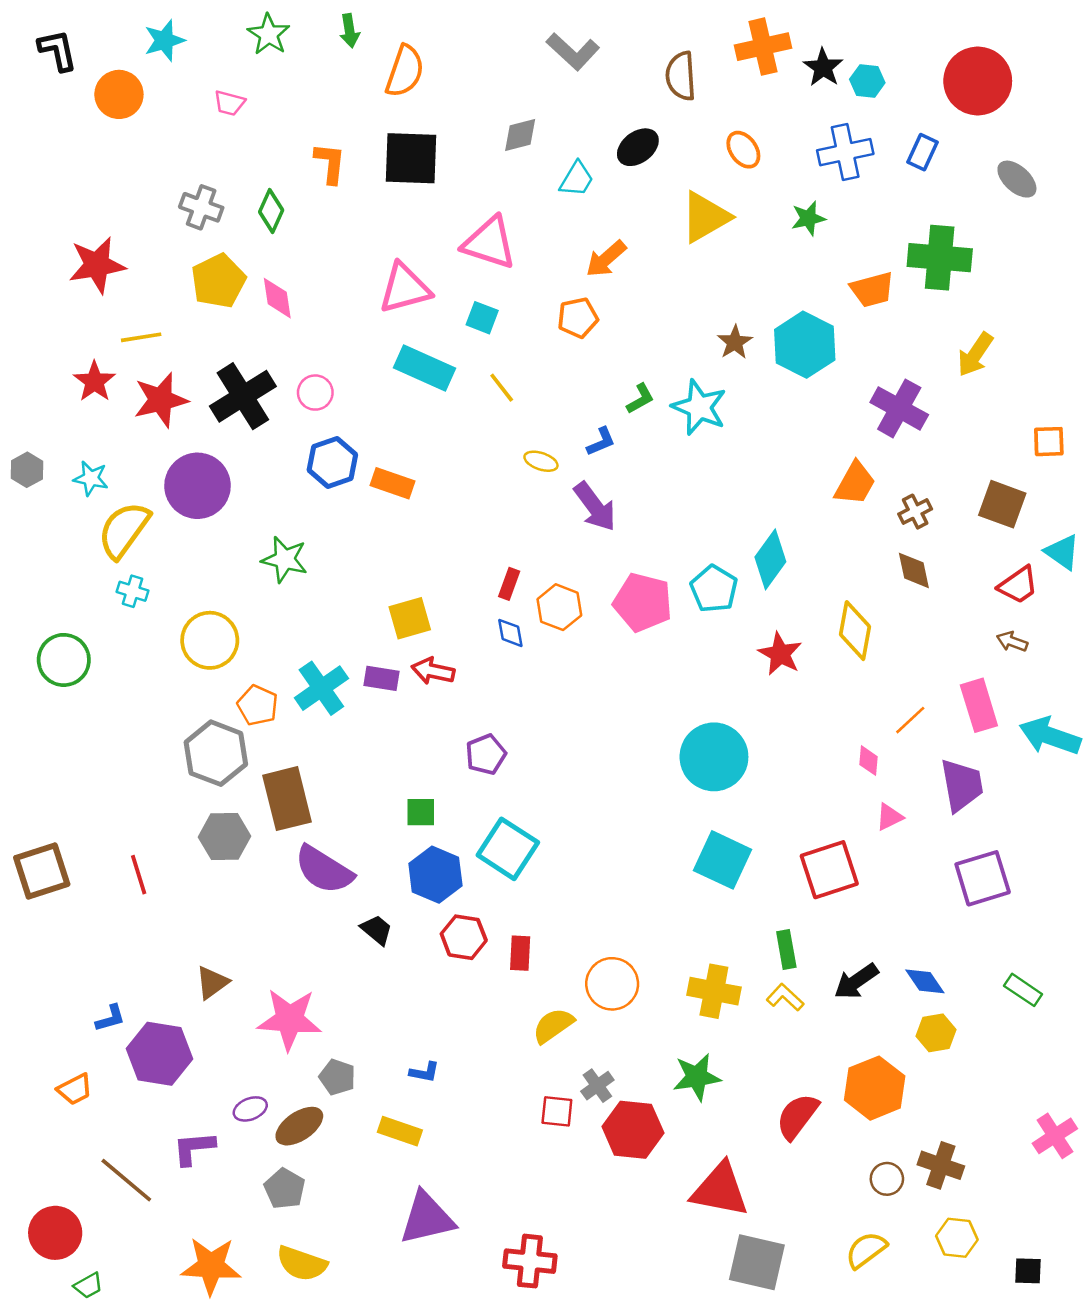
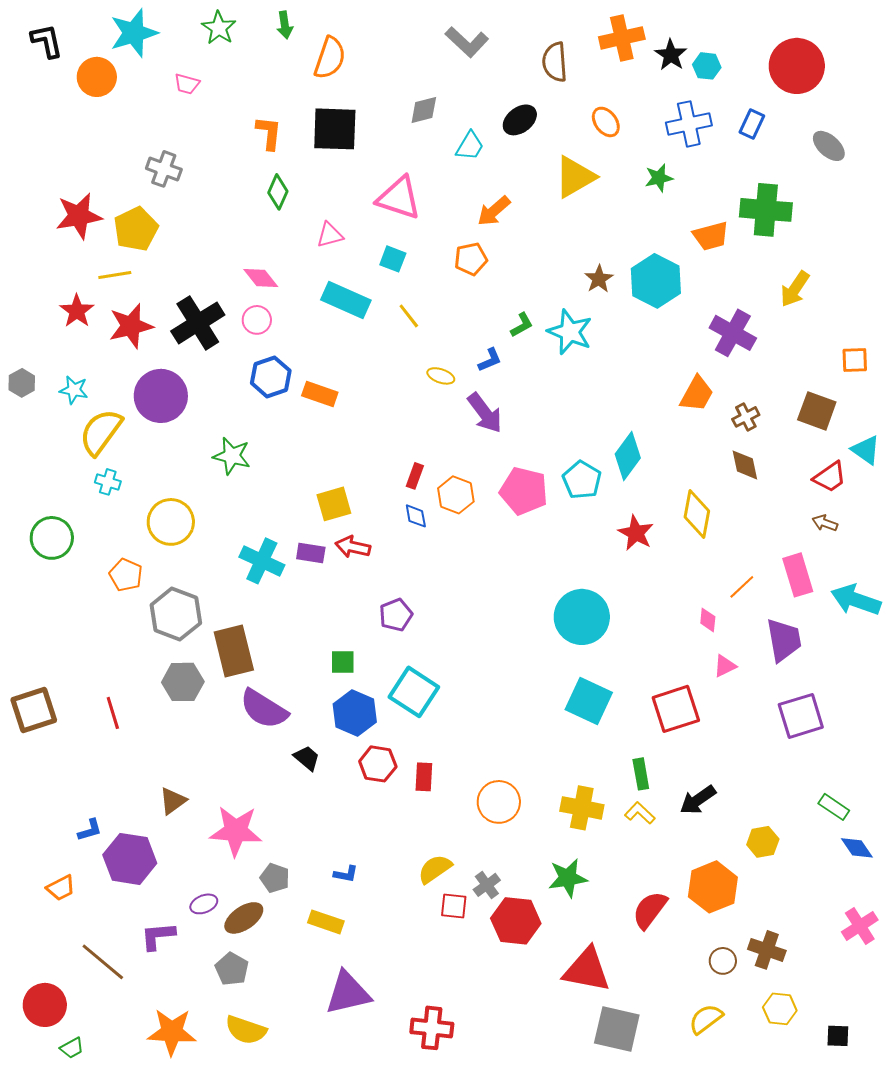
cyan star: (164, 40) -> (134, 33), size x1.4
green diamond: (271, 211) -> (278, 192), moved
yellow pentagon: (218, 281) -> (136, 229), moved
pink triangle: (405, 288) -> (330, 235), size x0.6
pink diamond: (277, 298) -> (261, 278), moved, turned -30
cyan cross: (321, 688) -> (262, 561), turned -30
orange pentagon: (258, 705) -> (126, 575), moved
blue diamond: (925, 981) -> (857, 848), moved
yellow semicircle: (553, 1026) -> (435, 869), moved

